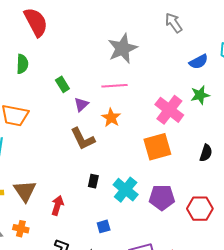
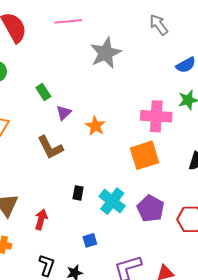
pink line: (115, 86) -> (68, 21), moved
pink cross: (169, 110) -> (156, 116), turned -32
brown L-shape: (83, 139) -> (50, 147), moved
purple pentagon: (162, 198) -> (151, 209), turned 30

